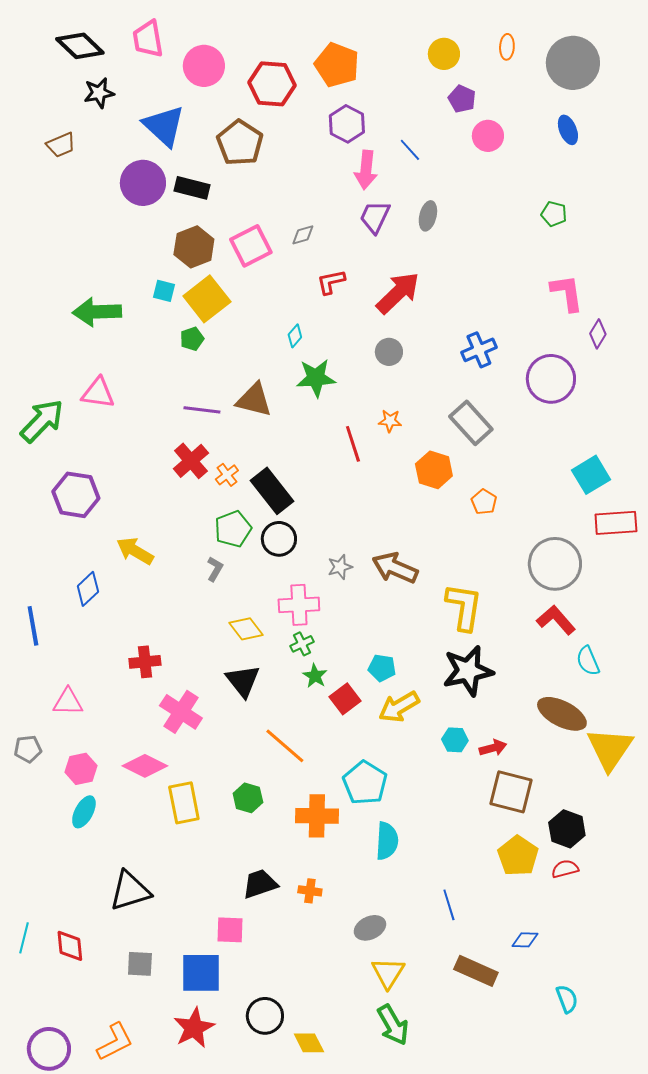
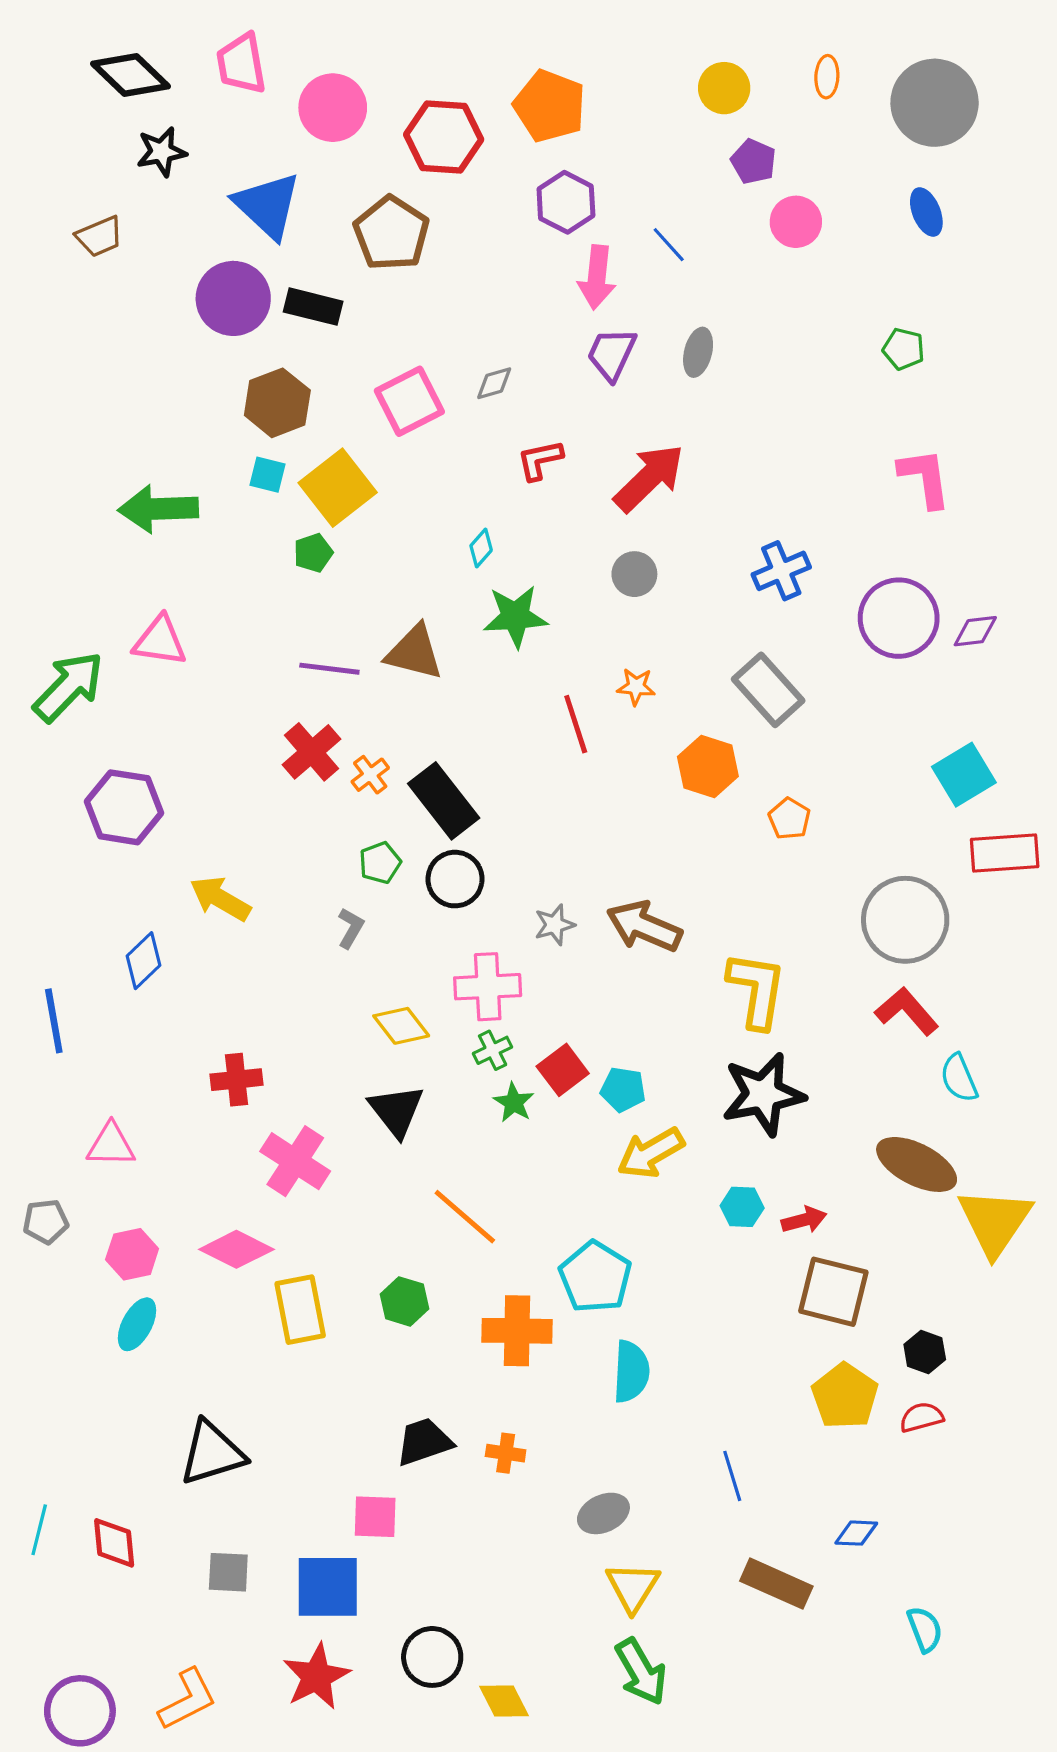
brown hexagon: (194, 247) -> (277, 403), moved
purple diamond: (598, 334) -> (975, 631), moved, turned 52
green pentagon: (233, 529) -> (380, 863), size x0.7
red square: (345, 699) -> (563, 1070), moved
black hexagon: (567, 829) -> (925, 1352), size x0.7

